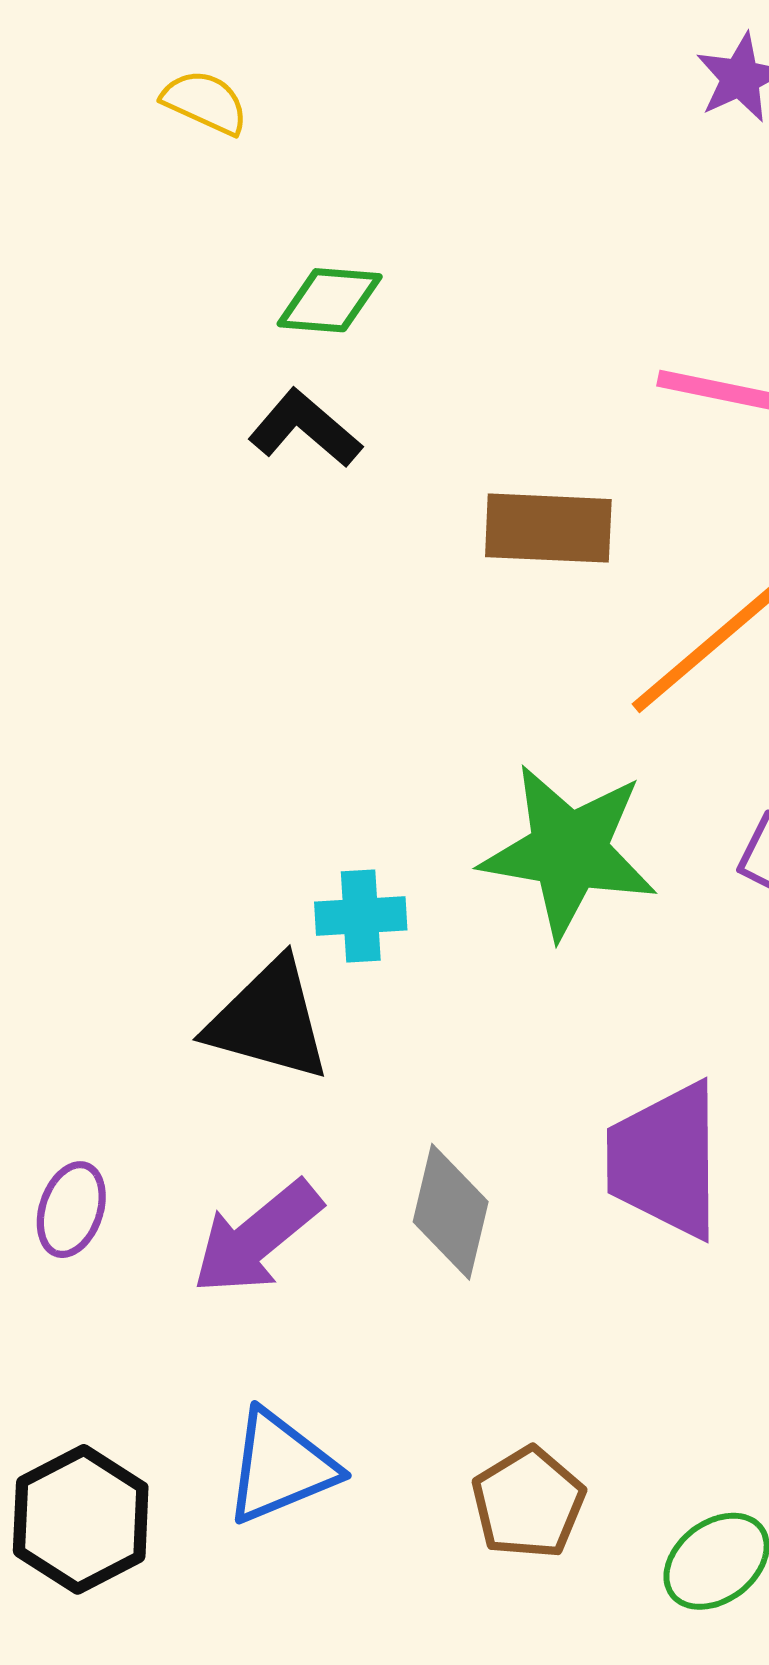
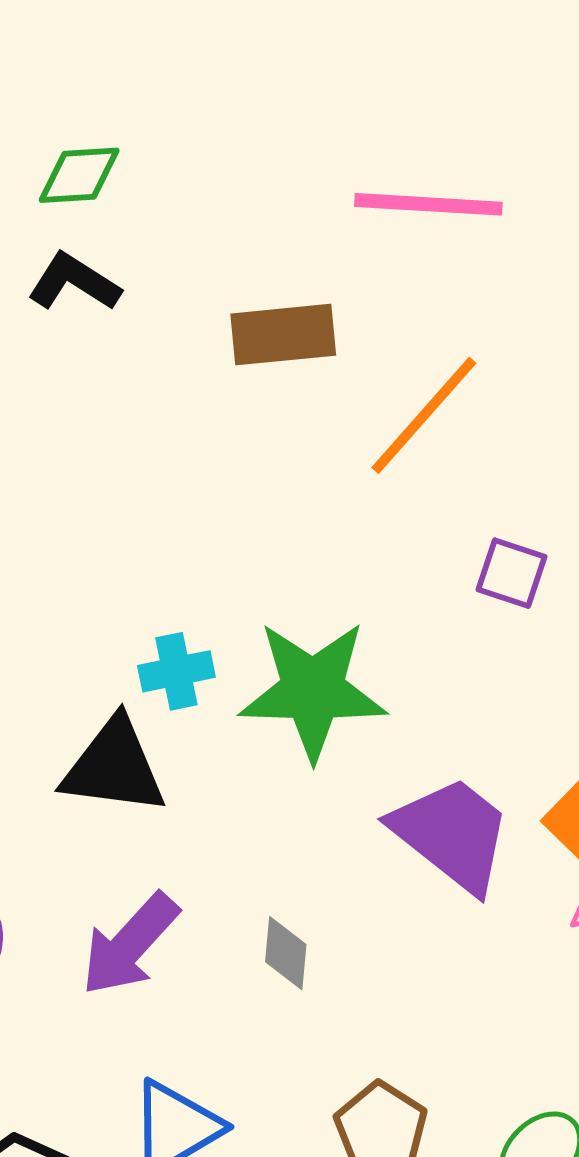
green star: (569, 851) -> (313, 690), moved
purple trapezoid: (665, 1160) -> (452, 834), turned 137
gray diamond: (451, 1212) -> (286, 953), moved, size x0.7

